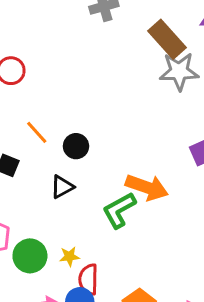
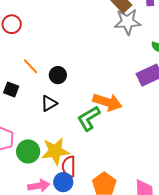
yellow star: (69, 256) -> (55, 151), size x2.0

